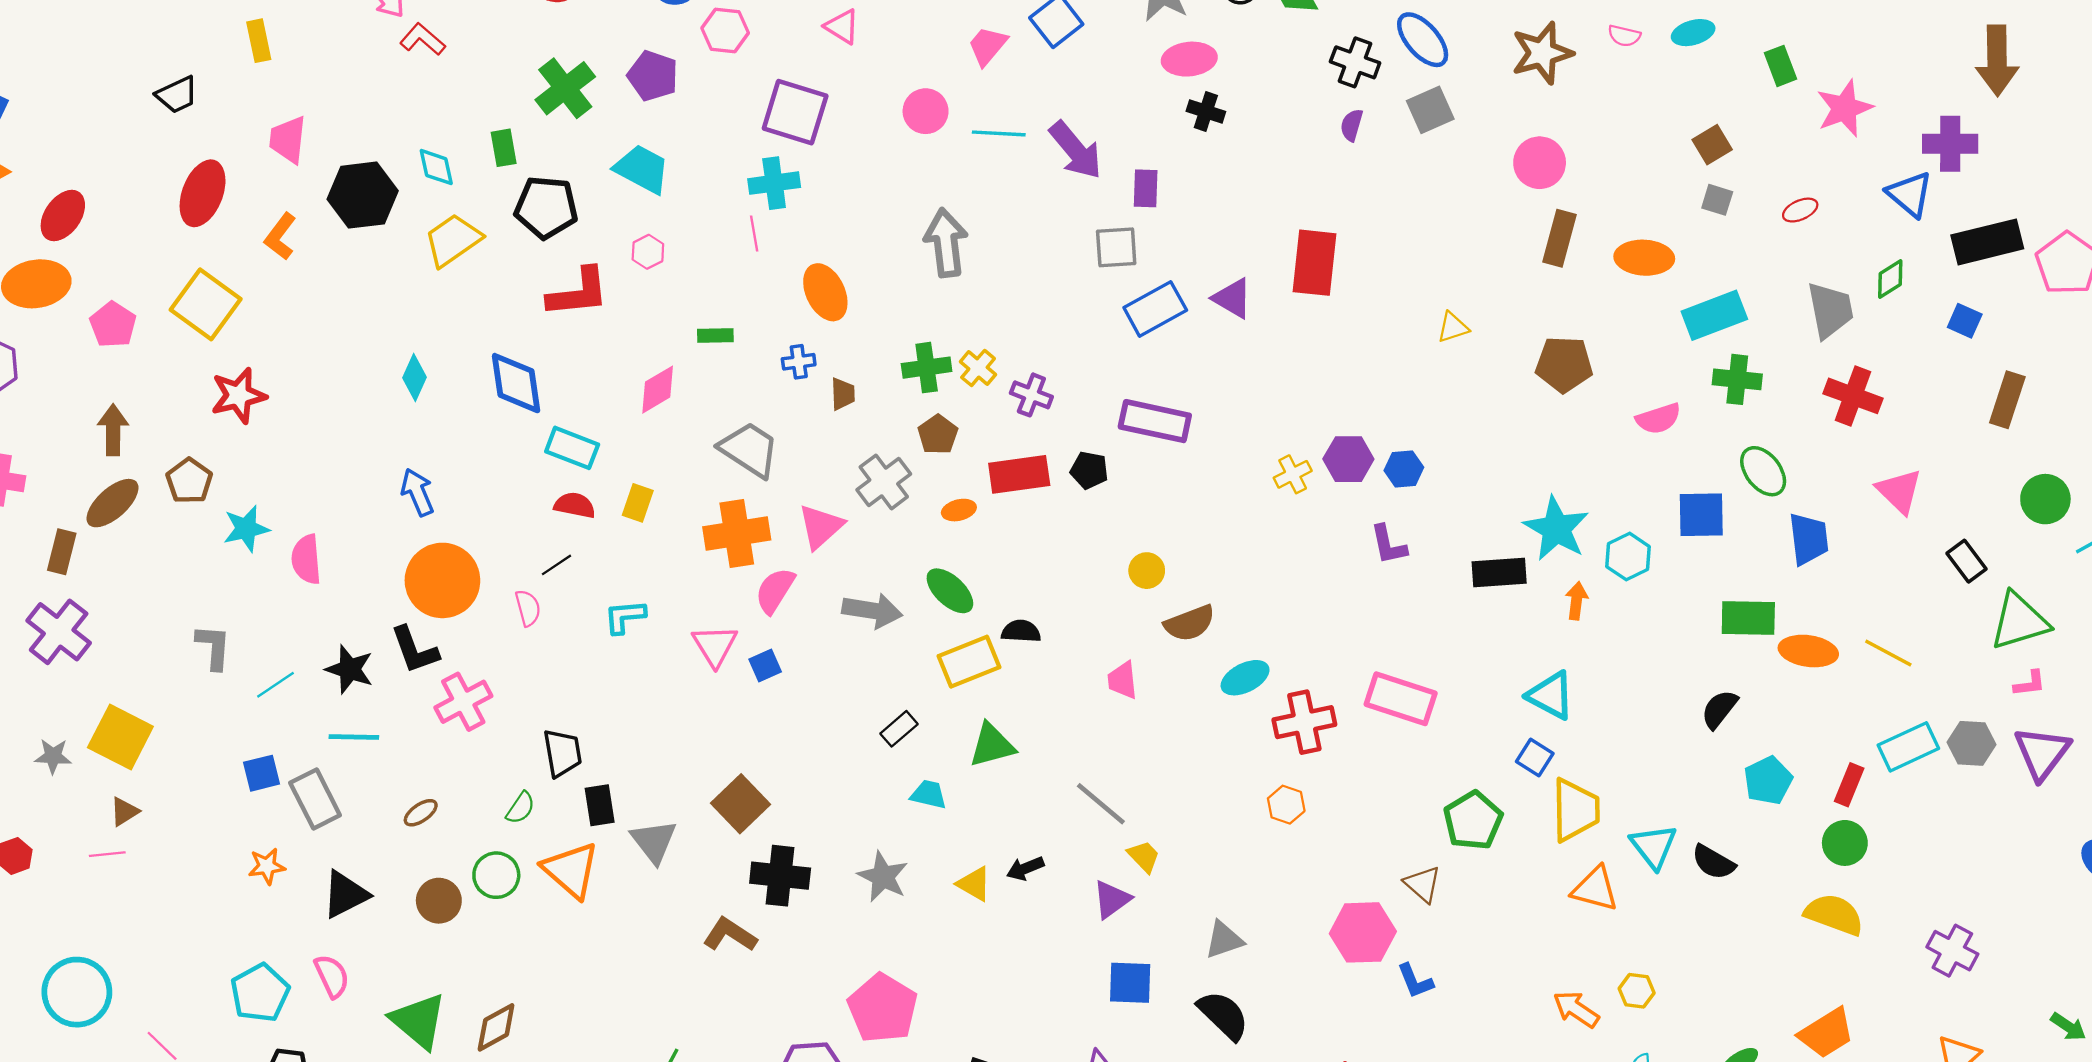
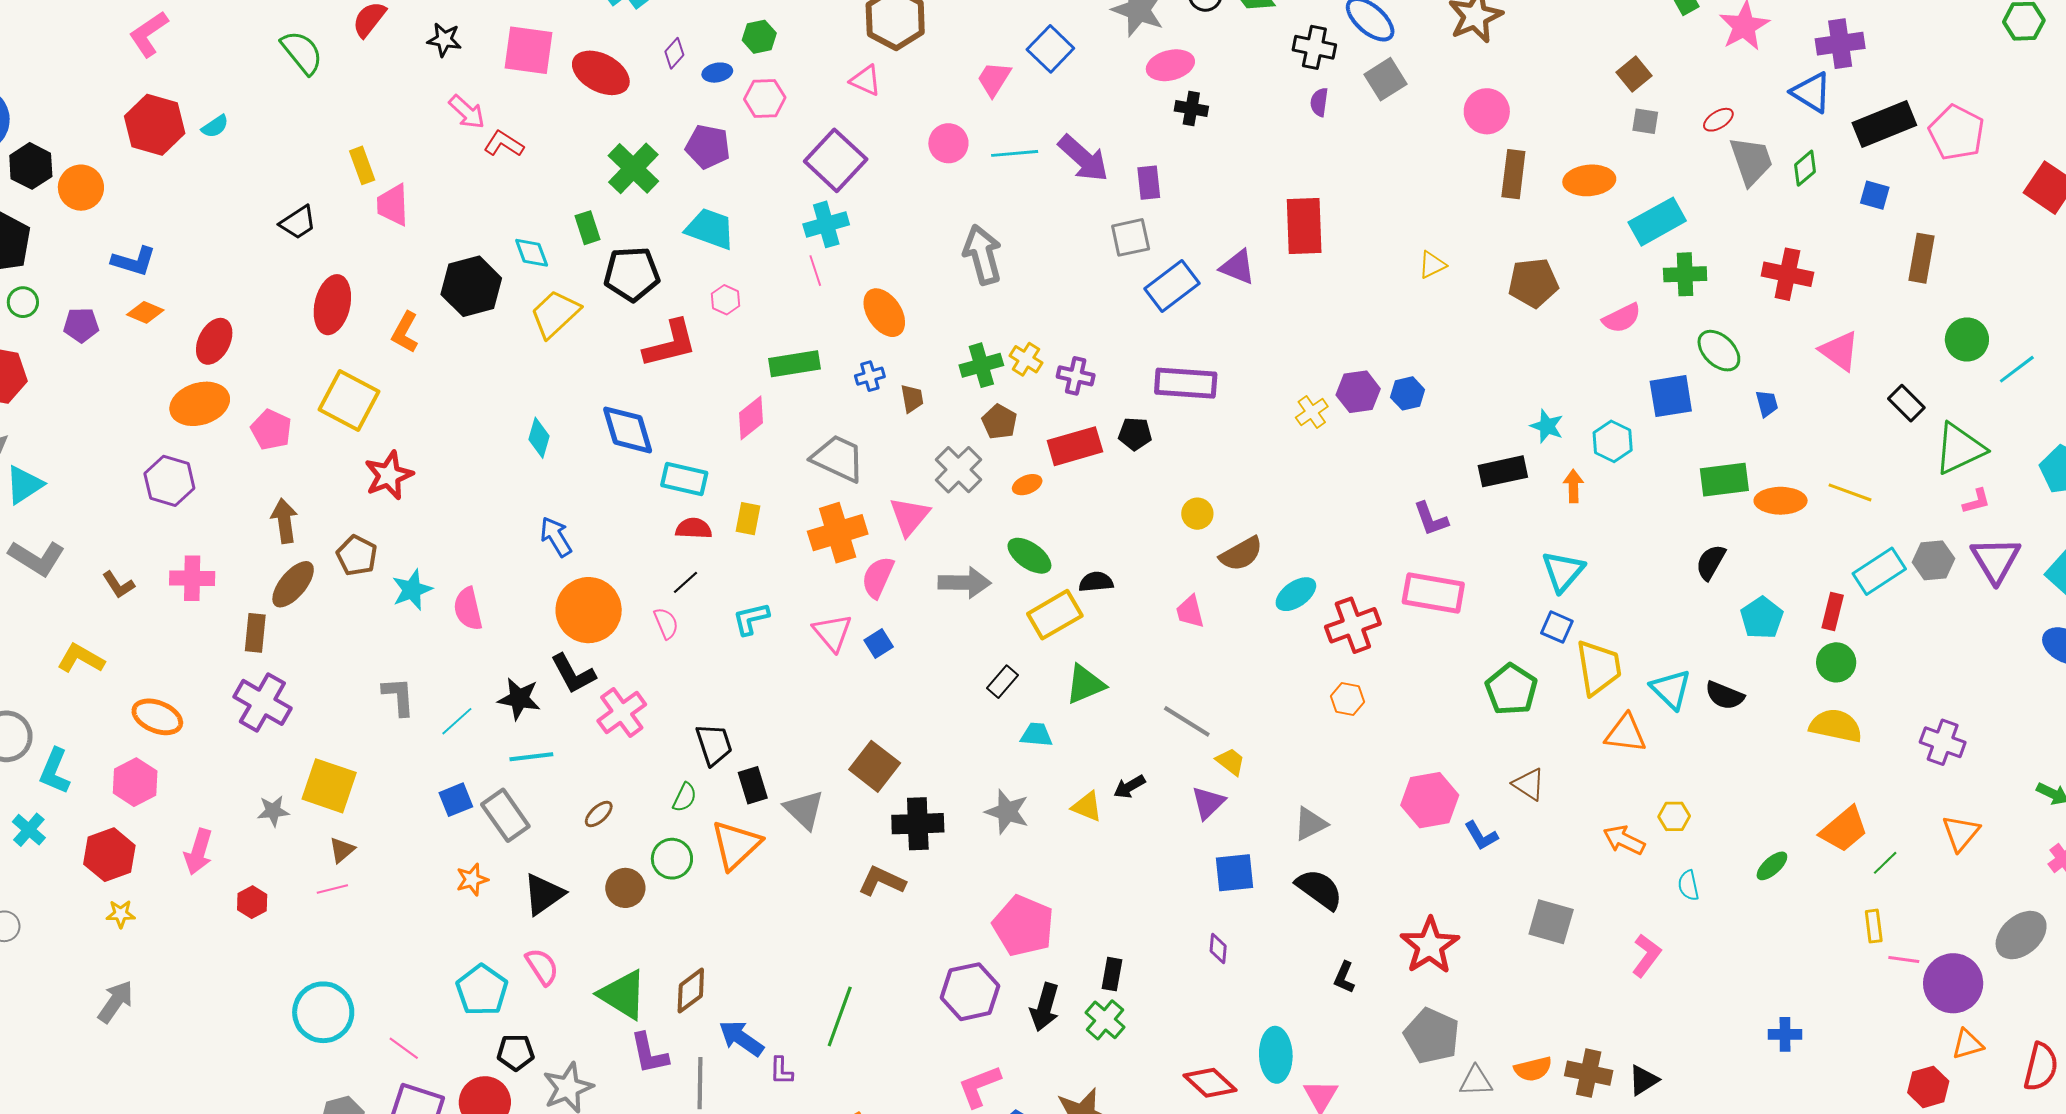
purple square: (795, 112) -> (836, 160), turned 34
pink trapezoid: (288, 140) -> (393, 205), moved
gray trapezoid: (1830, 310) -> (1751, 161), moved
green rectangle: (715, 336) -> (794, 364), size x1.6
cyan star: (1556, 529) -> (1547, 426), size x0.6
blue trapezoid: (1809, 539) -> (1767, 404), size x0.6
purple L-shape: (1388, 545) -> (1431, 519), moved
cyan triangle: (1551, 695) -> (1563, 571), turned 51
orange triangle: (571, 870) -> (736, 845), turned 44
brown triangle: (1423, 884) -> (1529, 784), moved

